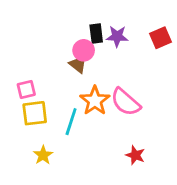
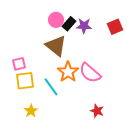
black rectangle: (96, 34) -> (69, 24), turned 48
pink circle: (84, 50) -> (56, 20), moved
brown triangle: (78, 64) -> (56, 46), size x1.6
cyan line: (71, 122) -> (51, 87), turned -54

